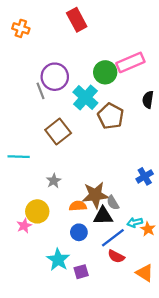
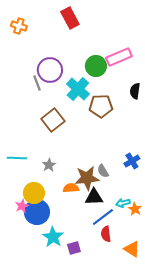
brown pentagon: (111, 116) -> (101, 106), turned -30
cyan line: (19, 157) -> (17, 158), moved
gray semicircle: (113, 203) -> (103, 171), moved
blue circle: (79, 232) -> (37, 212), moved, size x1.6
red semicircle: (116, 256) -> (106, 234), turned 56

